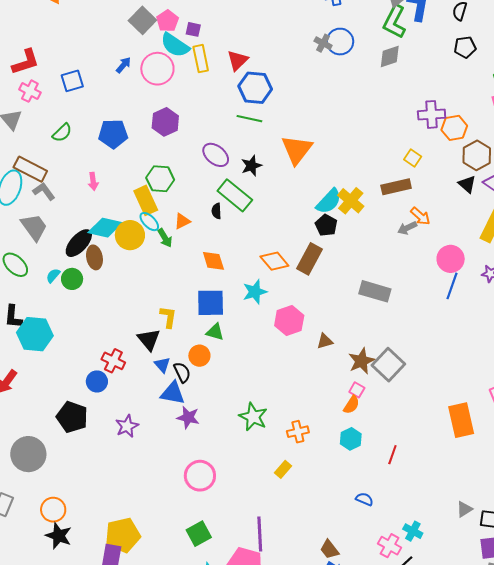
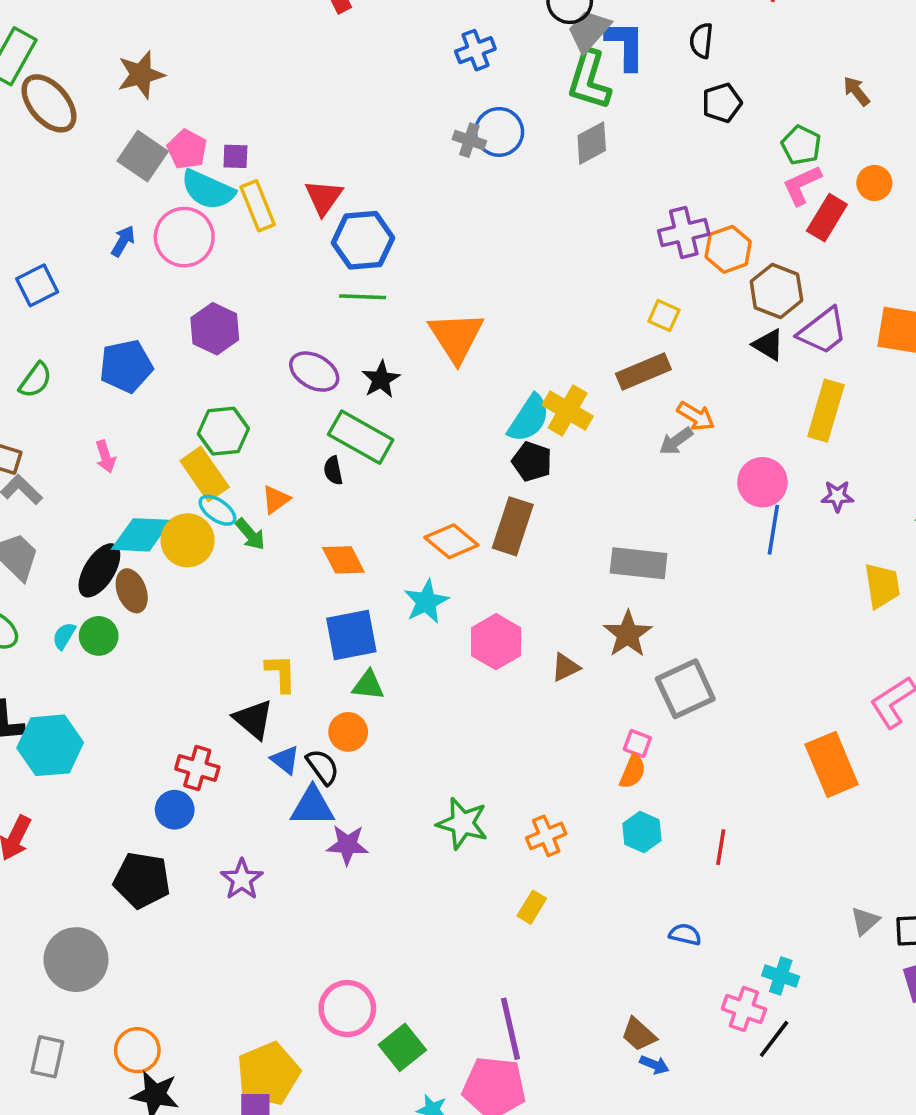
brown star: (361, 361) -> (628, 634), moved
gray square: (388, 365) -> (685, 689), turned 32
pink circle: (200, 476) -> (347, 1009), moved

